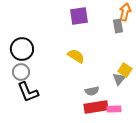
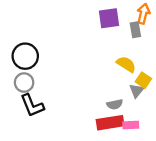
purple square: (79, 16) -> (109, 18), moved
yellow semicircle: (76, 56) -> (126, 64), moved
gray semicircle: (92, 91) -> (115, 104), moved

